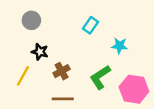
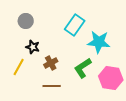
cyan rectangle: (91, 25) -> (75, 25), size x1.5
cyan star: (120, 46) -> (99, 42), size x1.6

